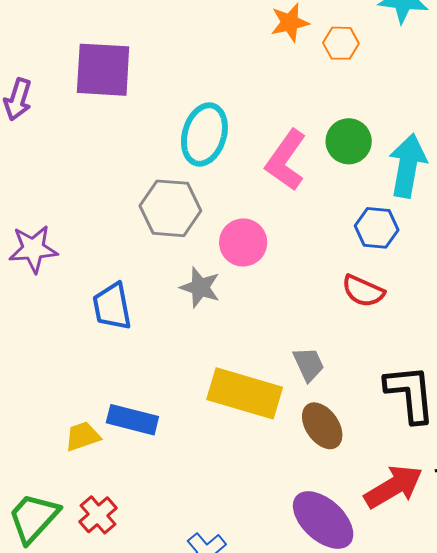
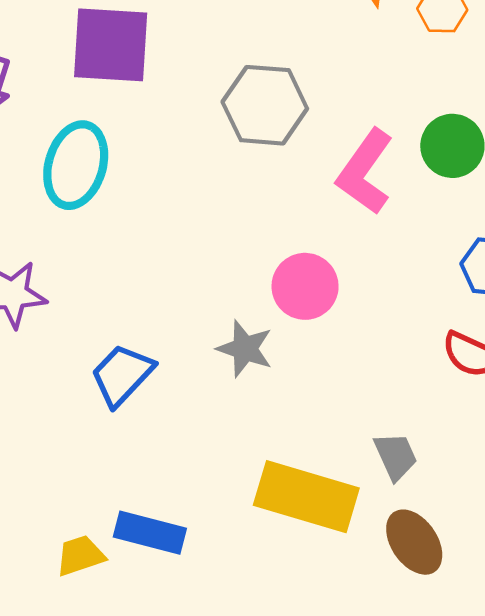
cyan ellipse: (204, 134) -> (76, 165), moved
gray hexagon: (170, 208) -> (265, 105), moved
blue trapezoid: (112, 307) -> (122, 375), turned 54

